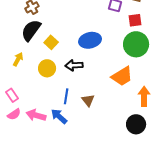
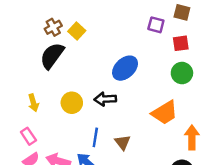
blue ellipse: (90, 40) -> (125, 68), turned -30
yellow square: (51, 42) -> (77, 31), moved
green circle: (136, 44) -> (182, 73), size x0.7
yellow arrow: (18, 59) -> (33, 103), moved, turned 136

